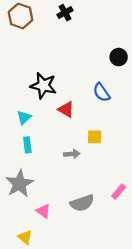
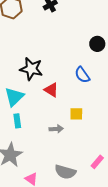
cyan triangle: (24, 117) -> (14, 97), size x1.5
gray semicircle: (82, 203) -> (65, 172), turned 35

